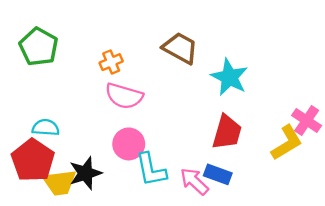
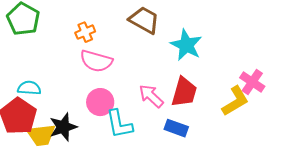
pink arrow: (194, 181) -> (151, 96), moved

